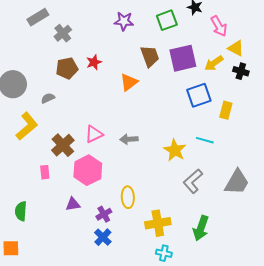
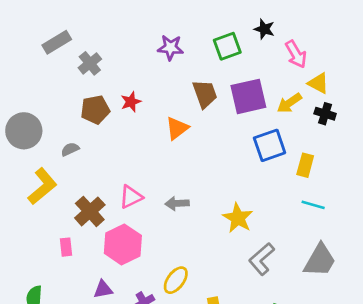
cyan line: (205, 140) -> (313, 205), moved
yellow ellipse: (128, 197) -> (176, 280), turned 40

